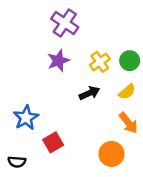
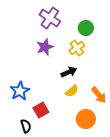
green circle: (130, 61) -> (86, 28), moved
yellow semicircle: (127, 92) -> (72, 91), moved
black semicircle: (17, 162) -> (26, 126), moved, turned -112

